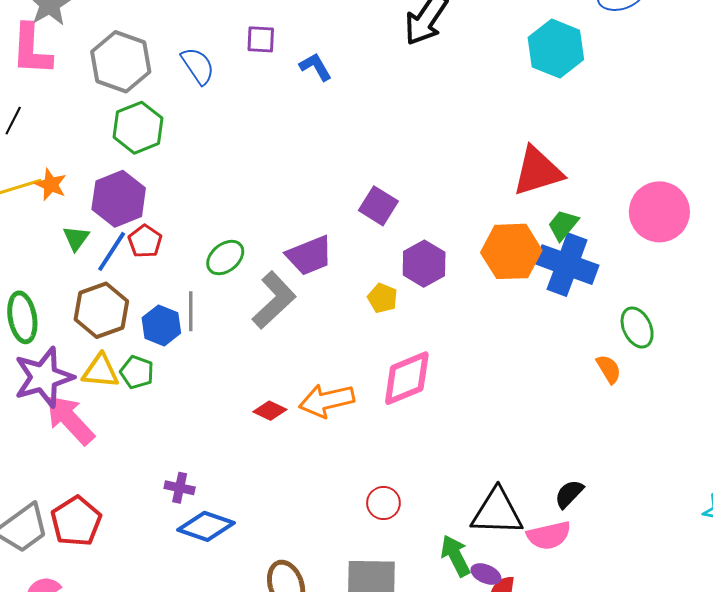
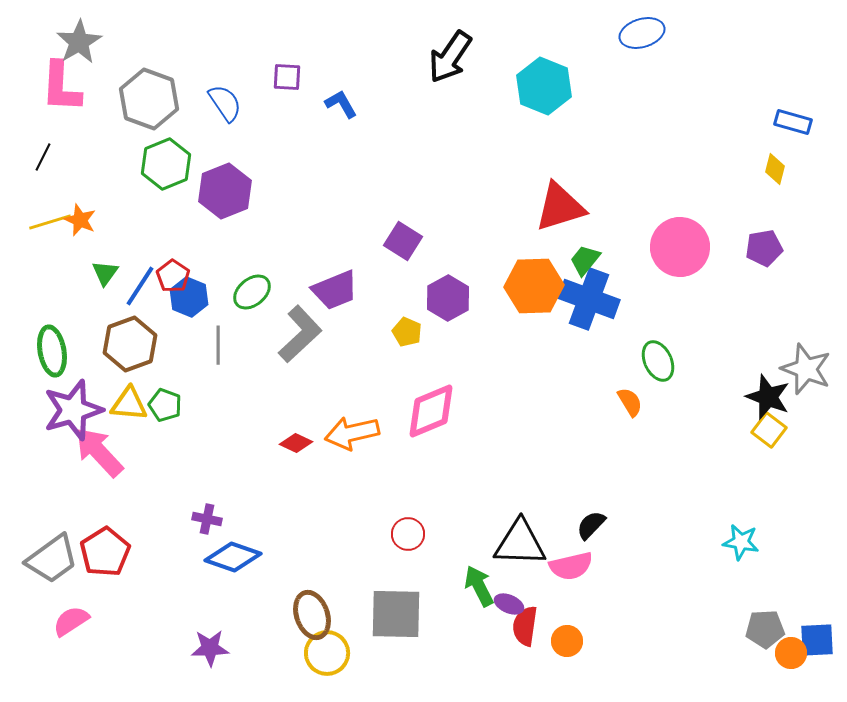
cyan hexagon: (556, 49) -> (544, 86), moved
purple hexagon: (119, 199) -> (225, 191), moved
blue hexagon: (161, 325) -> (189, 297), moved

